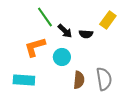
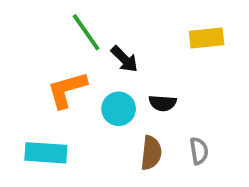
yellow rectangle: (108, 20) -> (207, 38), turned 48
black semicircle: (86, 34) -> (163, 103), moved
gray semicircle: (104, 79) -> (199, 151), size x0.6

